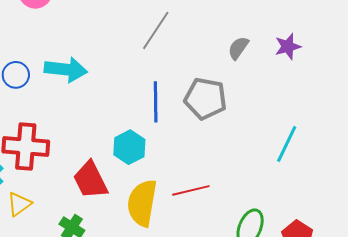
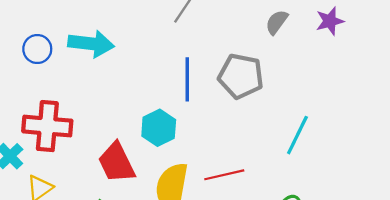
cyan line: (287, 144) -> (297, 135), moved

